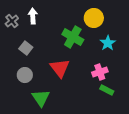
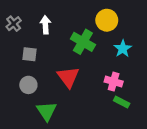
white arrow: (33, 16) -> (45, 25), moved
gray square: (26, 48) -> (30, 54), turned -32
pink cross: (100, 72) -> (114, 82), turned 35

